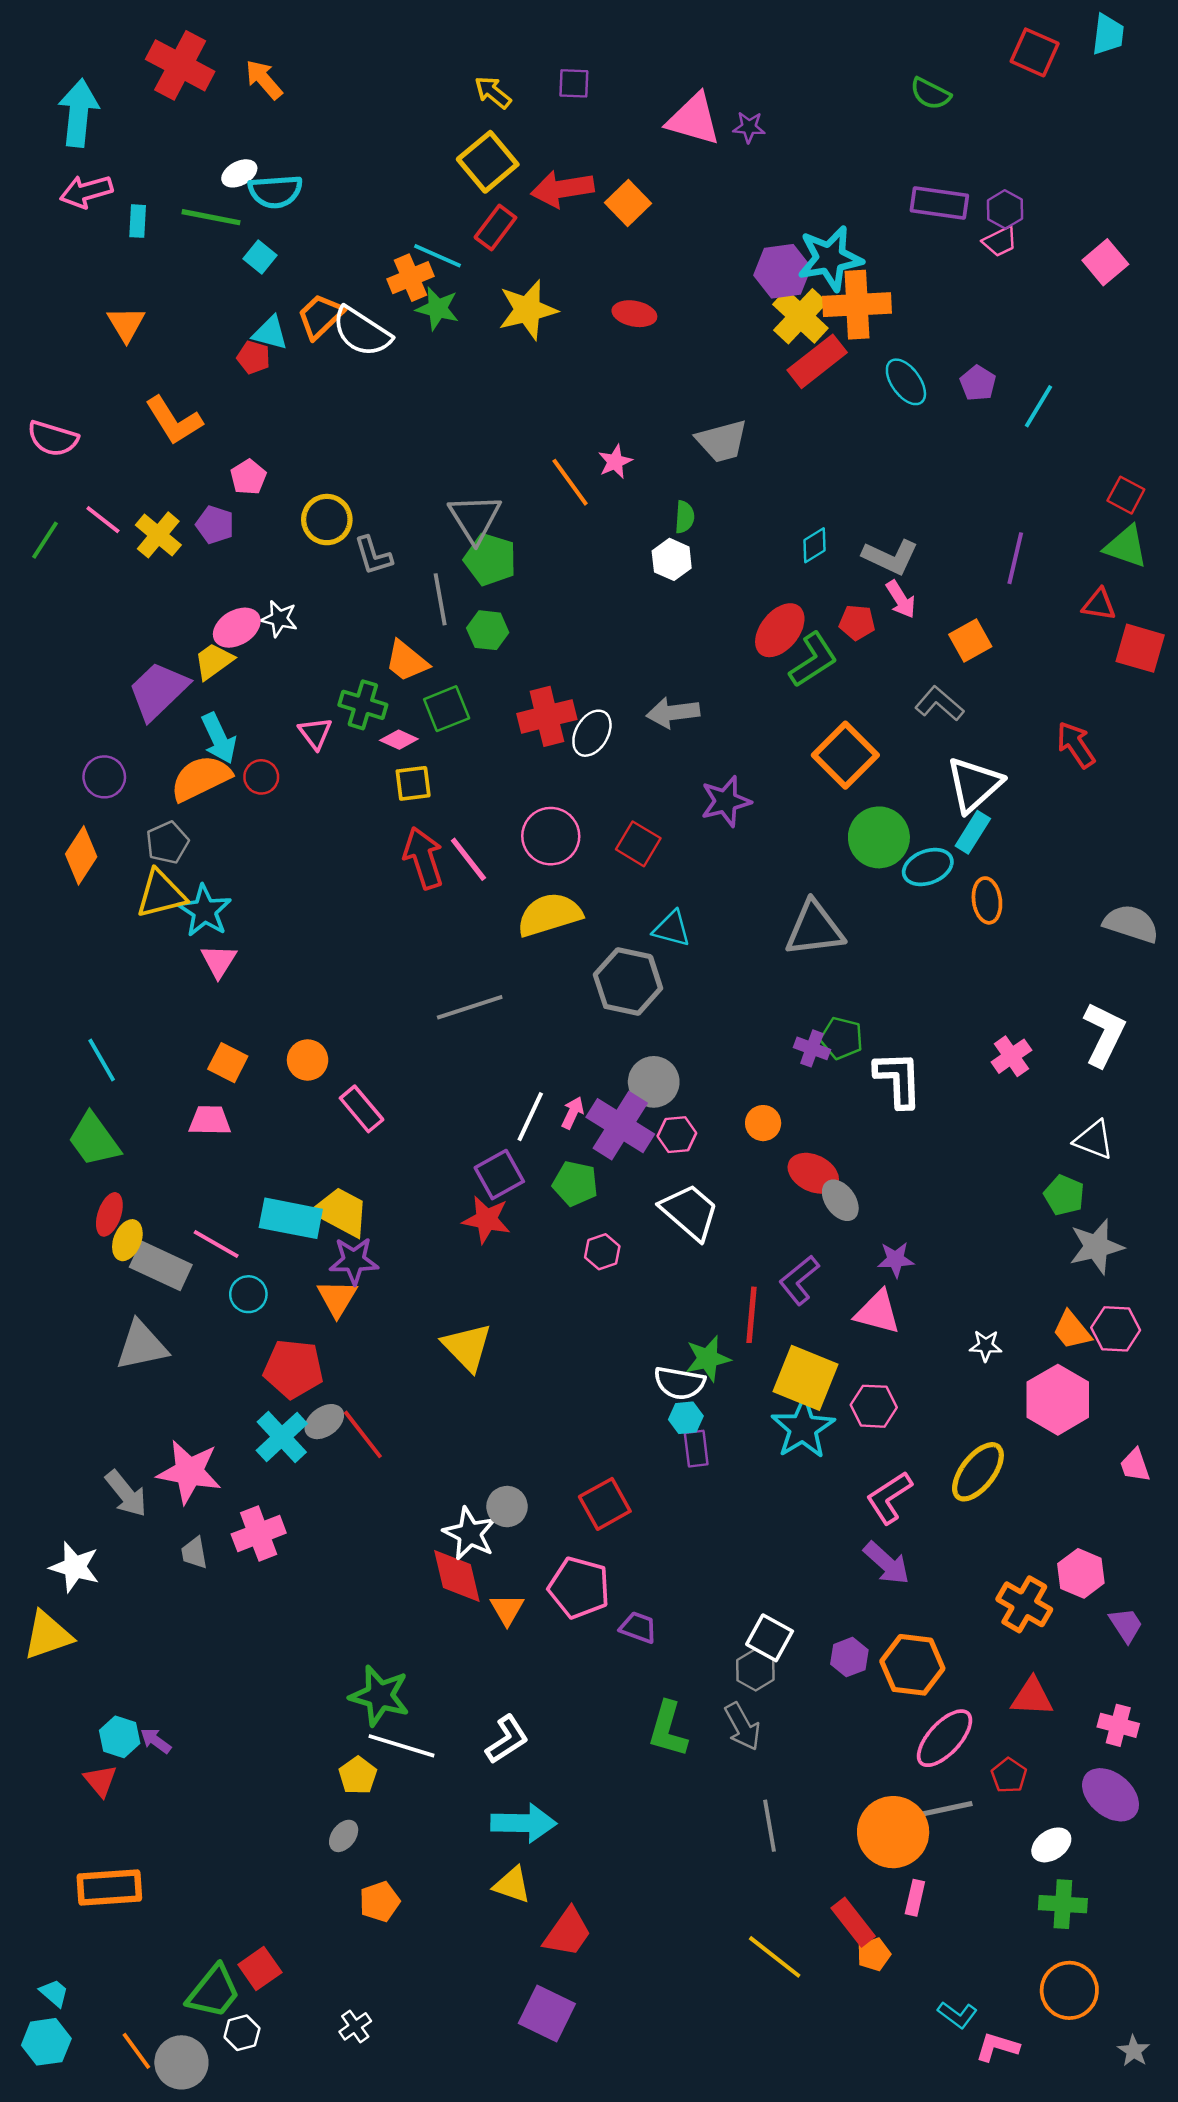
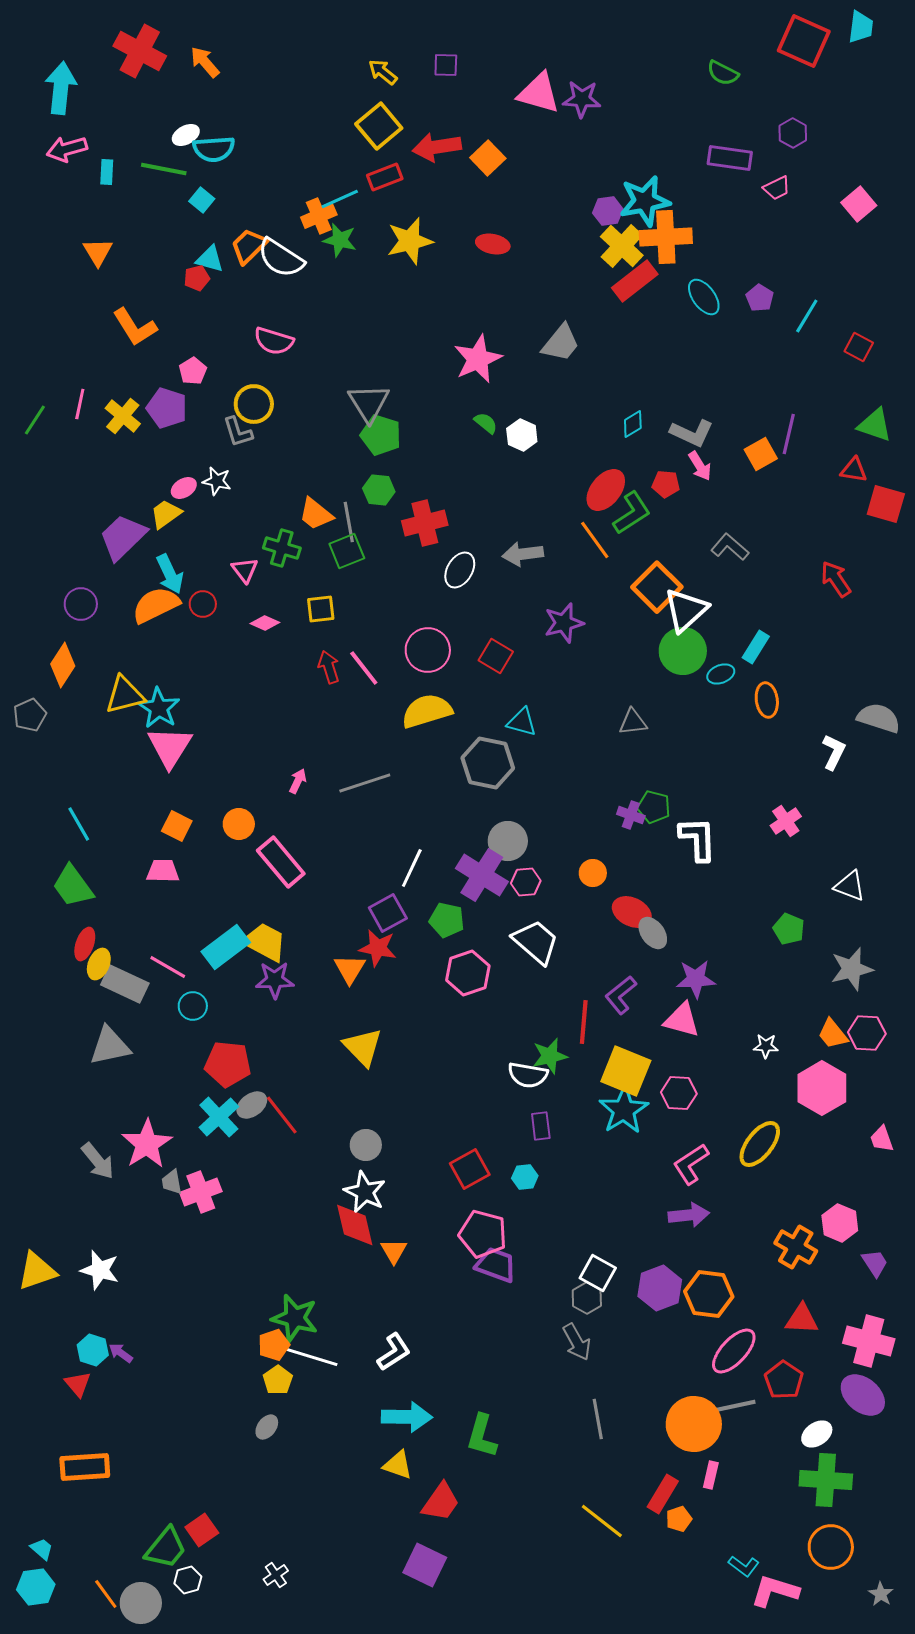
red square: (1035, 52) -> (804, 41), size x1.4
purple star: (749, 127) -> (582, 99), size x1.5
purple hexagon: (1005, 209) -> (793, 133), moved
red rectangle: (495, 227) -> (385, 177), turned 32
cyan line: (438, 256) -> (340, 199), turned -48
purple hexagon: (782, 271) -> (608, 211), size x0.7
red pentagon: (254, 357) -> (197, 278), turned -30
pink semicircle: (53, 438) -> (274, 341), moved
gray trapezoid: (722, 441) -> (561, 343), turned -36
pink star: (615, 462) -> (478, 359), size x1.8
orange line: (570, 482) -> (595, 540), moved
red square: (1126, 495) -> (859, 347), moved
green semicircle: (685, 517) -> (486, 423), moved, turned -55
pink line: (103, 520) -> (80, 404), turned 64
purple pentagon: (215, 525) -> (167, 408), size x1.4
gray L-shape: (373, 556) -> (238, 432), moved
gray line: (440, 599) -> (349, 522), moved
pink ellipse: (237, 628) -> (184, 488), size x0.7
orange square: (970, 641) -> (761, 454), moved
red cross: (547, 716) -> (425, 523), moved
pink diamond: (399, 740) -> (265, 623), moved
white triangle: (974, 785) -> (686, 610), moved
gray pentagon: (167, 843) -> (30, 715), moved
red arrow: (423, 858) -> (329, 667), size x0.7
cyan ellipse: (928, 867) -> (721, 674), size x0.7
gray triangle: (815, 929) -> (633, 722), size x0.6
pink triangle: (219, 961) -> (170, 747), size x1.6
white L-shape: (1104, 1034) -> (834, 752), moved, size x0.7
pink rectangle: (362, 1109) -> (281, 862), size x1.4
pink arrow: (573, 1113) -> (298, 781), moved
green pentagon: (1064, 1195) -> (789, 929), moved
cyan rectangle: (291, 1218) -> (226, 947), turned -48
pink hexagon: (602, 1252) -> (468, 973), size x1.6
purple star: (896, 1259) -> (696, 979), size x1.4
orange triangle: (337, 1298) -> (350, 969), moved
cyan hexagon: (686, 1418) -> (525, 1177), moved
pink star: (189, 1472) -> (147, 1144), turned 30
gray circle: (507, 1507) -> (366, 1145), moved
gray trapezoid: (194, 1553) -> (172, 1182), moved
purple arrow: (887, 1563) -> (689, 1215), turned -48
white star: (75, 1567) -> (100, 1270), moved
pink pentagon: (579, 1588) -> (483, 1234), moved
purple trapezoid: (638, 1627) -> (496, 1265), size x1.4
purple hexagon: (849, 1657) -> (660, 1288), size x1.5
pink cross: (1118, 1725) -> (869, 1341), size x1.6
green L-shape: (668, 1729) -> (482, 1436), moved
red pentagon: (1009, 1775) -> (784, 1380), size x1.4
orange pentagon: (380, 1902) -> (274, 1345), moved
green cross: (1063, 1904) -> (826, 1480), size x1.4
red rectangle: (853, 1922) -> (663, 1494), turned 69
pink L-shape: (997, 2047) -> (775, 1591), size x1.4

